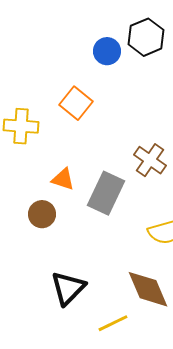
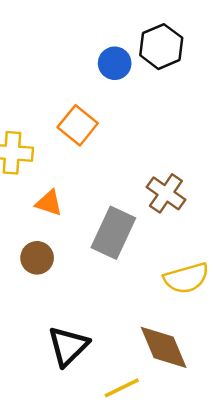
orange triangle: (63, 179) -> (49, 203), moved

